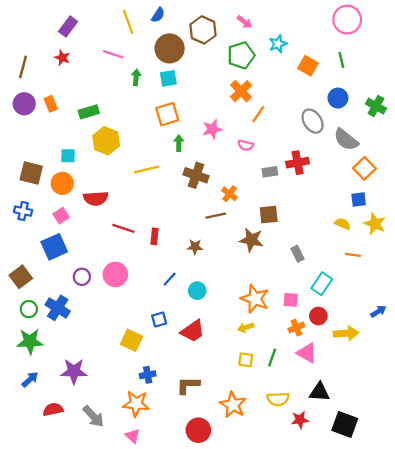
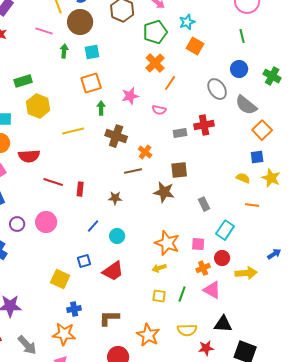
brown circle: (170, 48) -> (80, 22), moved
orange square: (308, 66) -> (195, 46), moved

